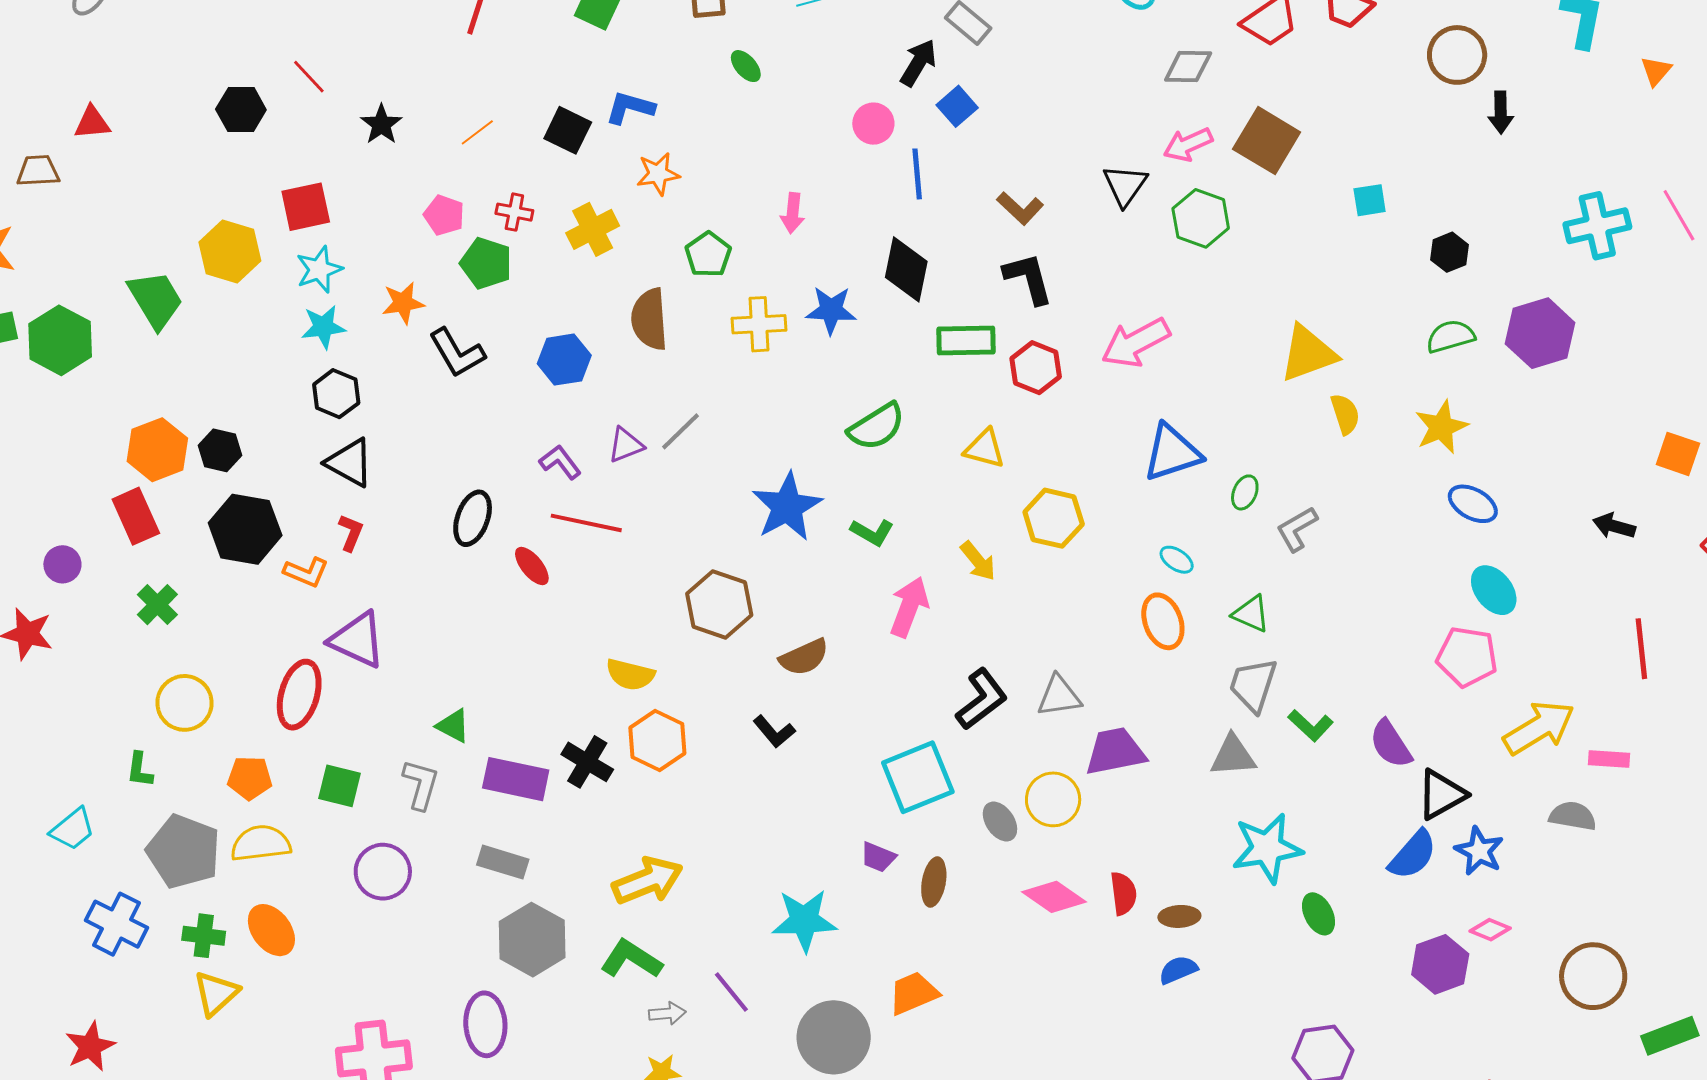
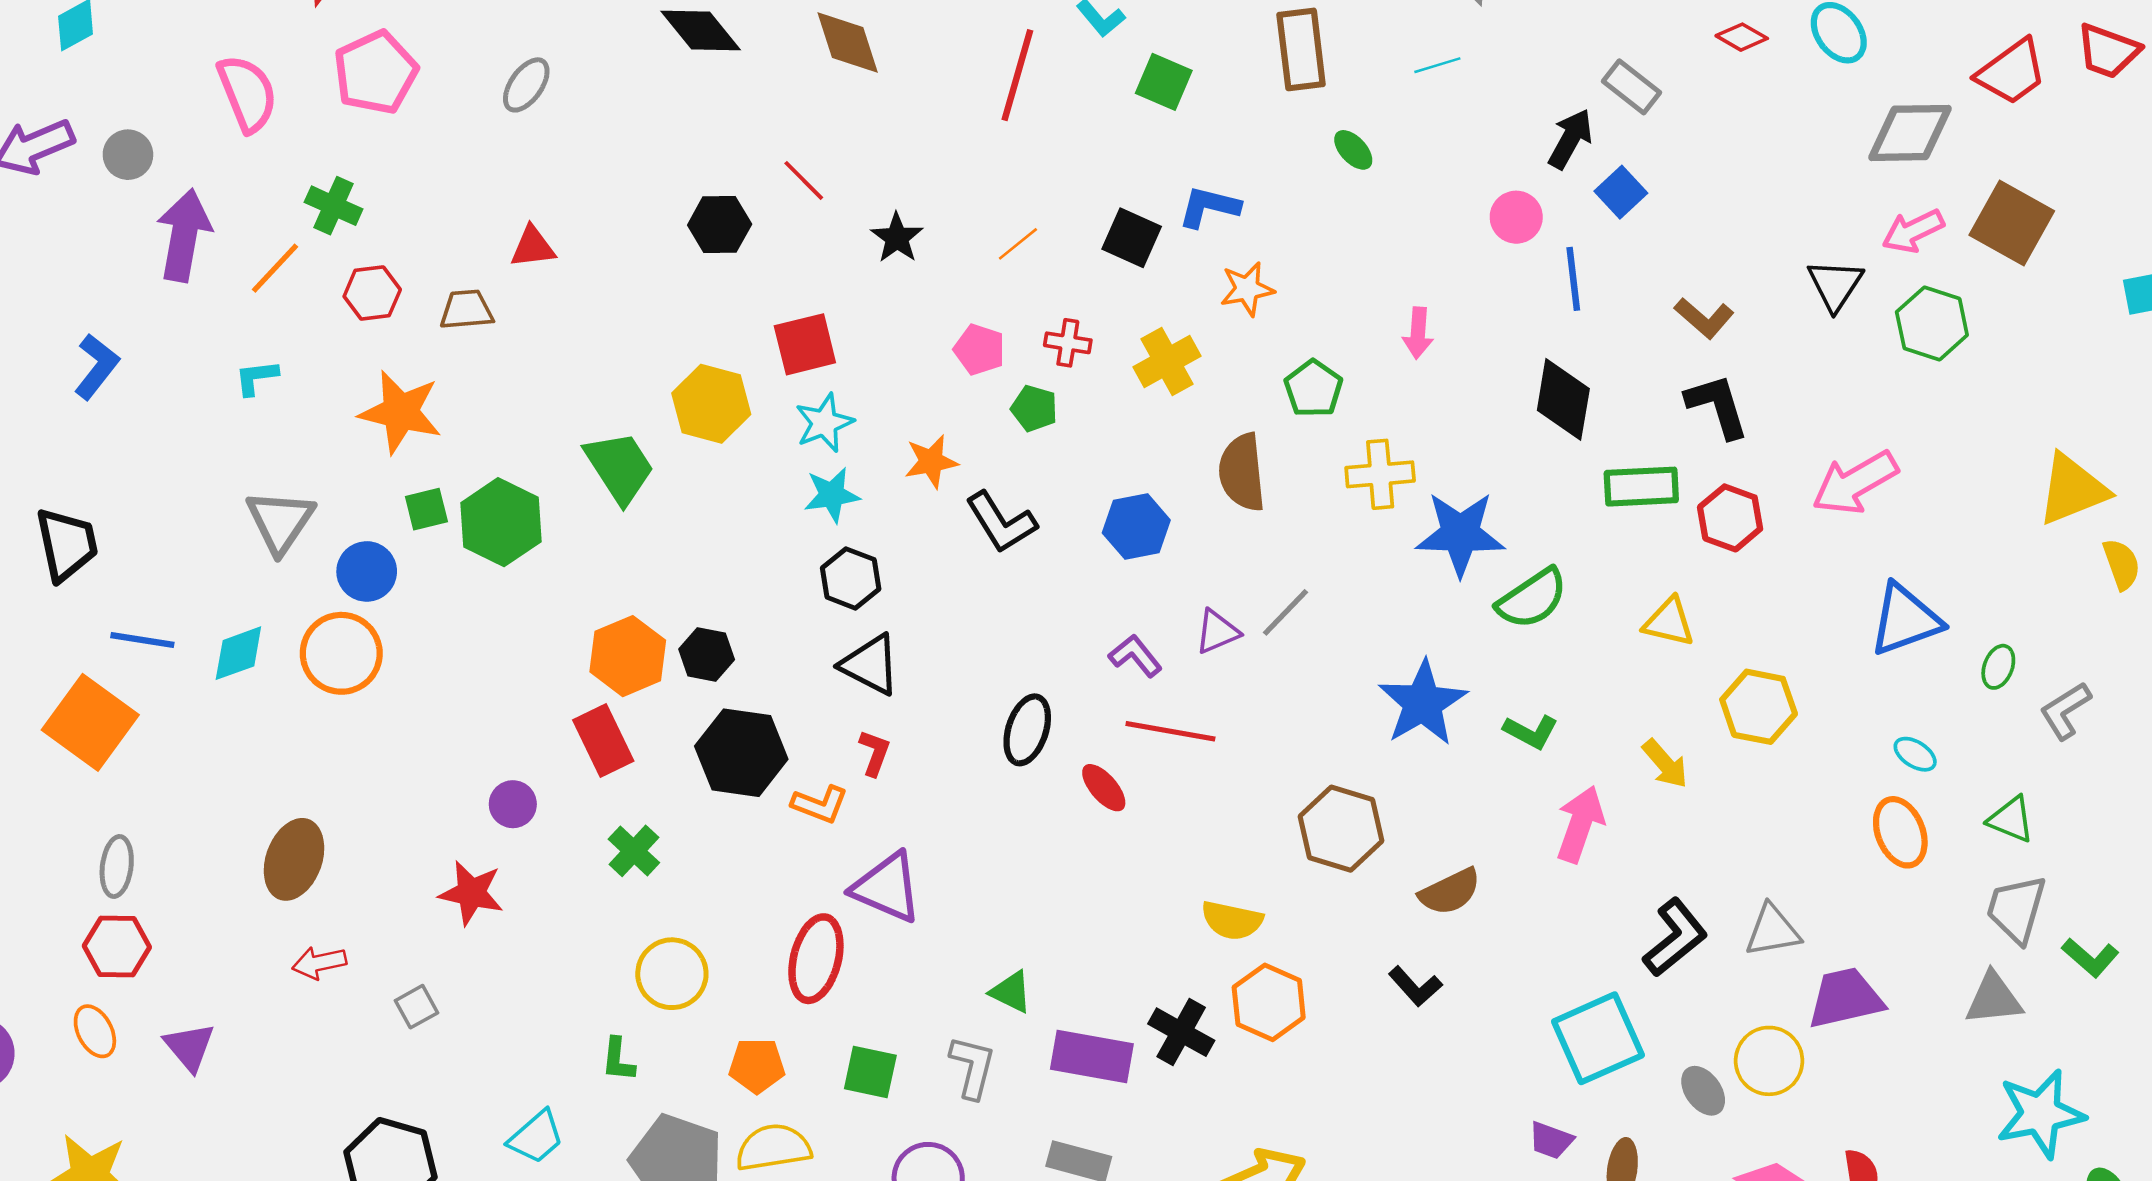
gray diamond: (1188, 67) -> (1910, 133), size x1.4
green pentagon: (486, 263) -> (1034, 408), size x0.7
blue star: (831, 310) -> (1460, 534), moved, size x1.4

